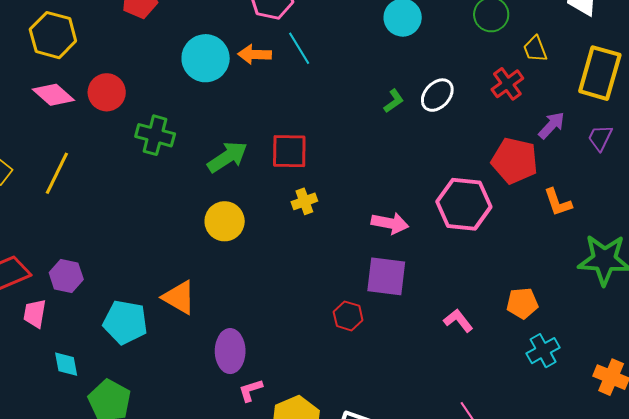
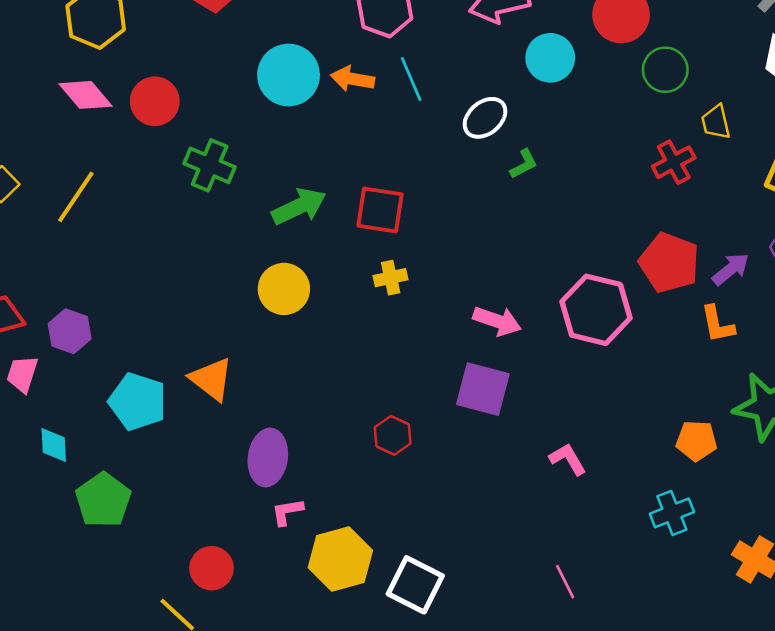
white ellipse: (437, 95) -> (485, 118), moved
purple arrow: (551, 125) -> (731, 269), moved
orange pentagon: (522, 303) -> (696, 441), moved
red hexagon: (348, 316) -> (393, 435), moved

